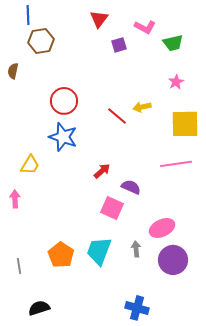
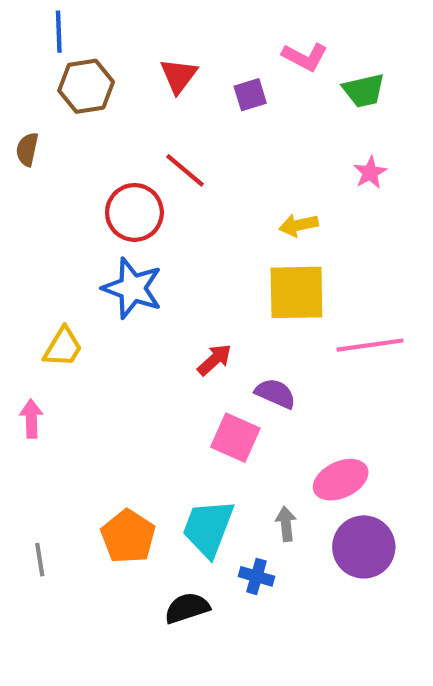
red triangle: (99, 19) -> (179, 76), moved
red line: (117, 116) -> (185, 170), moved
yellow square: (185, 124) -> (296, 292), moved
black semicircle: (39, 308) -> (187, 608), moved
blue cross: (137, 308) -> (256, 576), moved, size x0.7

